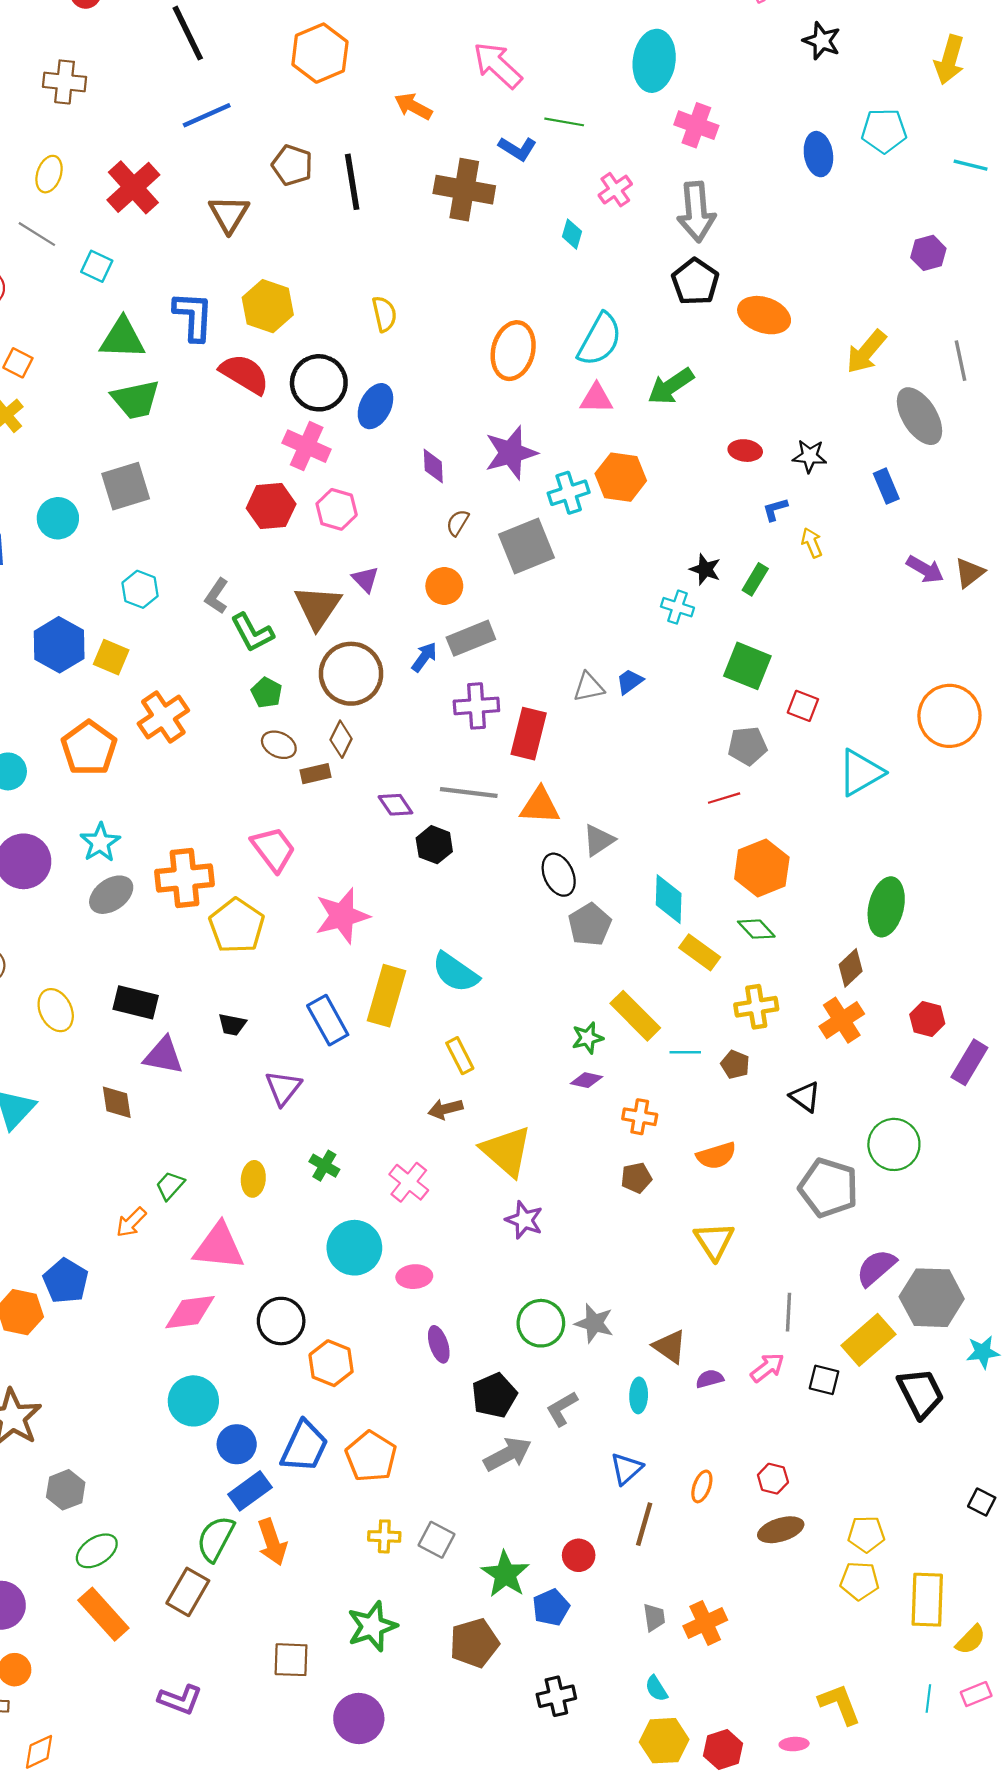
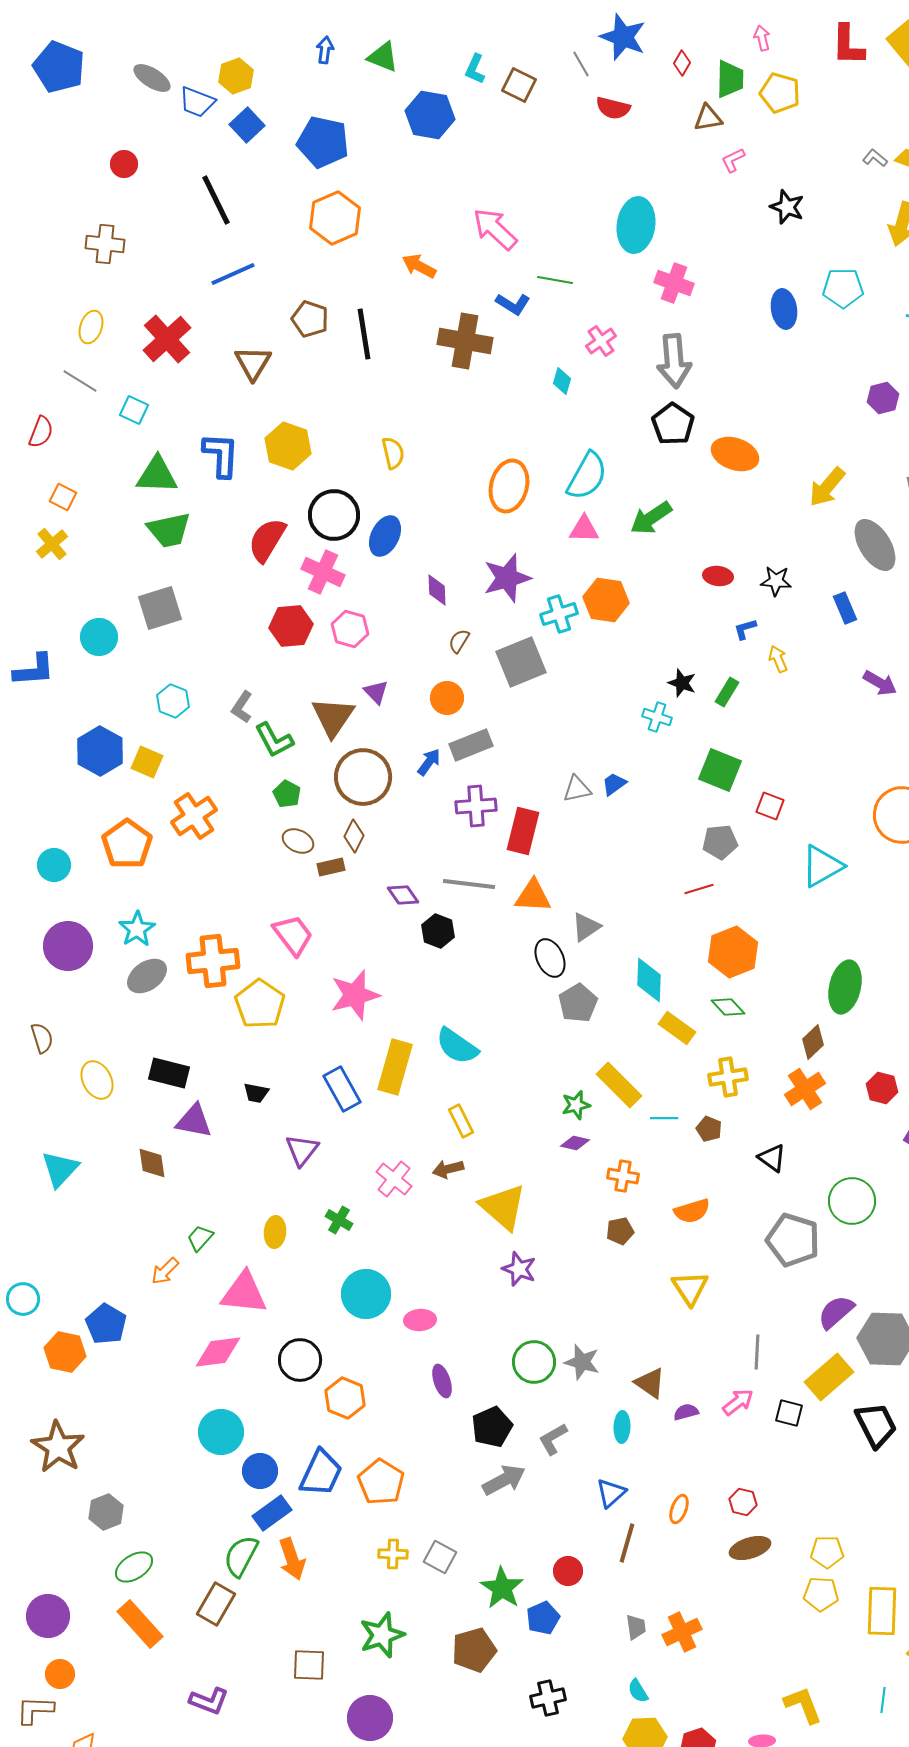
red semicircle: (244, 374) -> (267, 540), moved, turned -90
pink cross: (409, 1182) -> (394, 1179), moved

